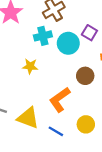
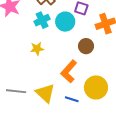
yellow triangle: (28, 118) -> (45, 93), turned 35
yellow circle: (86, 124) -> (96, 87), size x1.5

